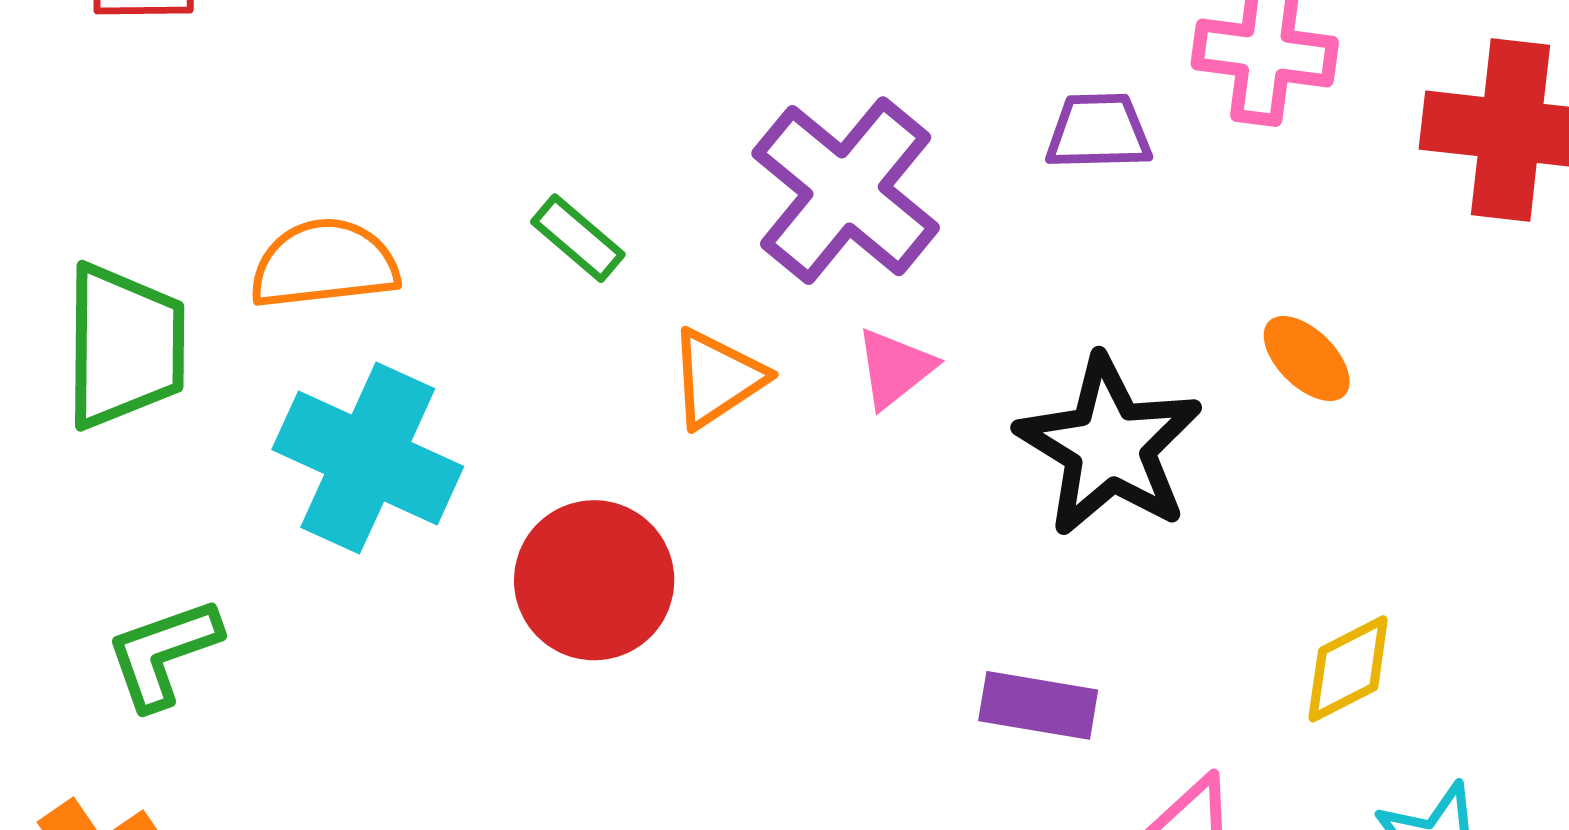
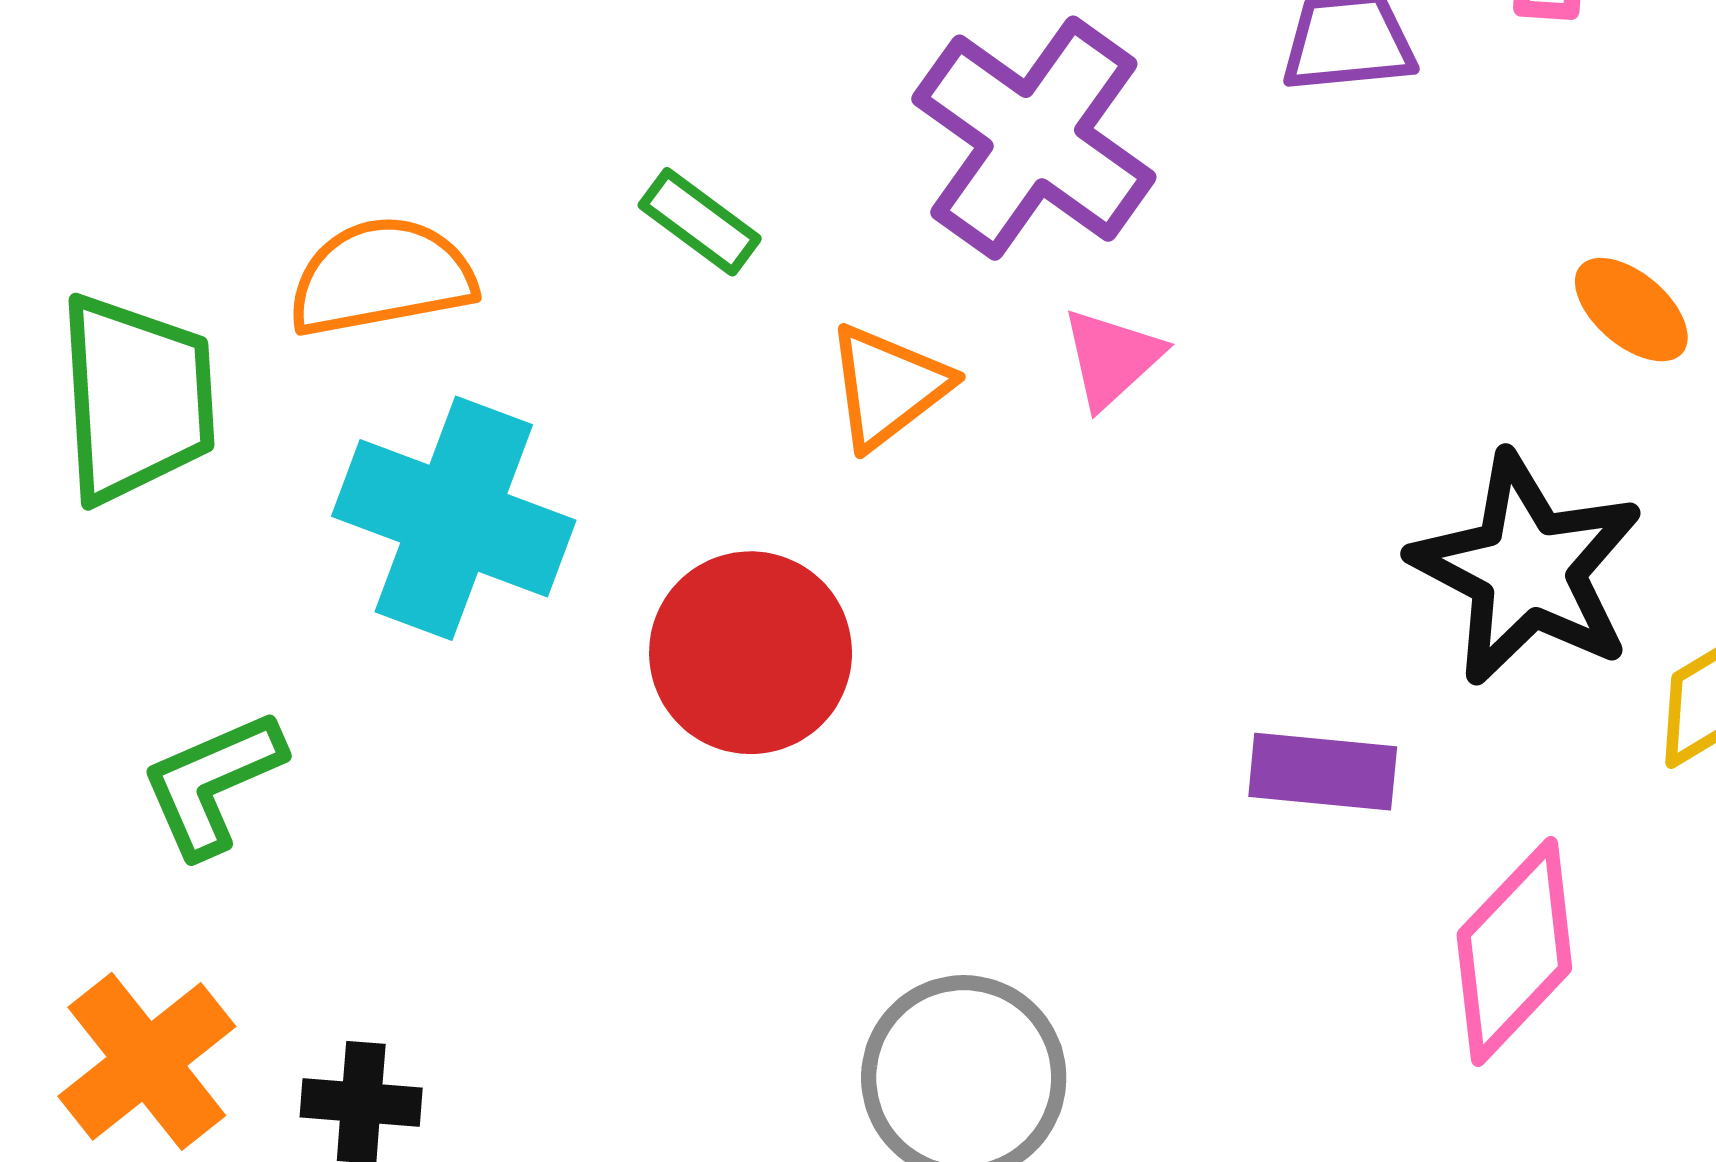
black star: (1109, 446) -> (1527, 569), moved

